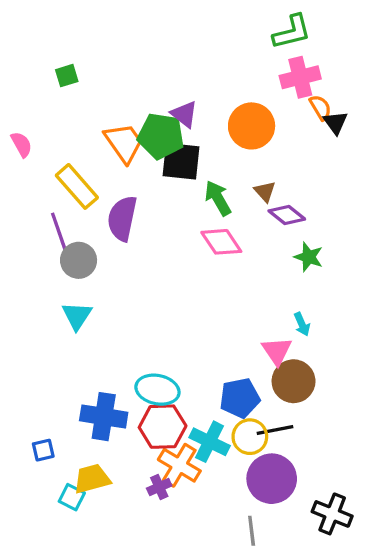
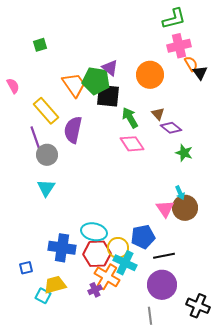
brown circle: (294, 381) -> (185, 208), moved
yellow circle: (250, 437) -> (118, 248), moved

